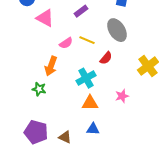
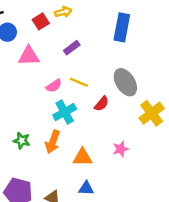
pink triangle: (45, 18) -> (29, 56), turned -30
gray ellipse: (117, 30) -> (125, 82), moved
orange arrow: (51, 66) -> (53, 142), moved
cyan cross: (86, 78) -> (65, 112), moved

